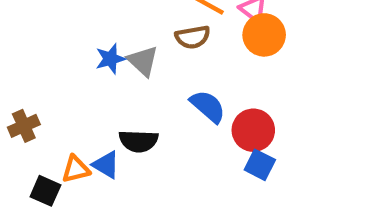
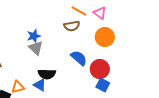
orange circle: (264, 35) -> (105, 37), moved
gray triangle: (143, 61) -> (36, 48), moved
blue triangle: (106, 165) -> (40, 85), moved

